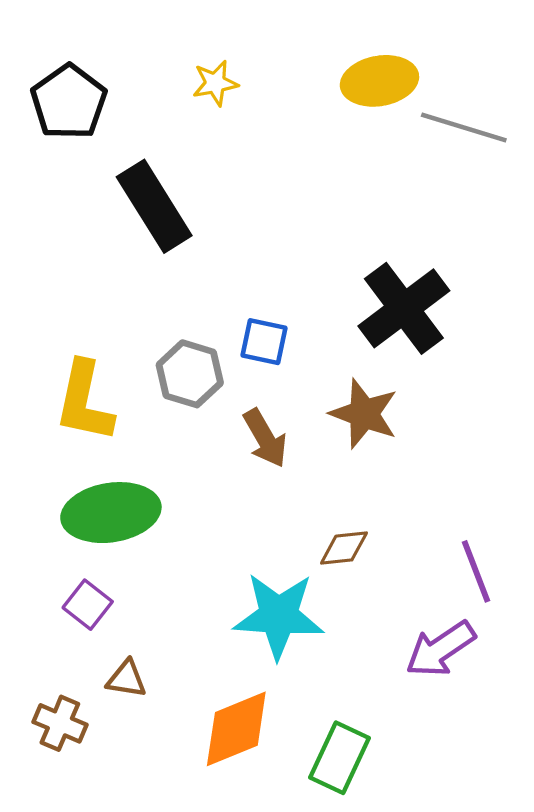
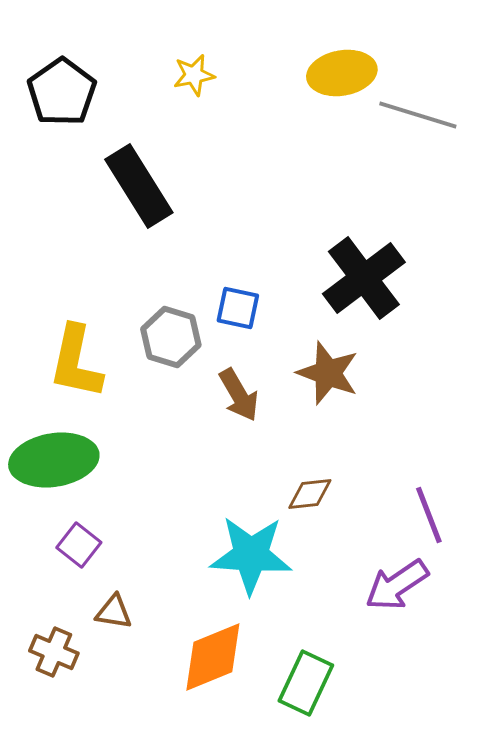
green ellipse: (111, 513) -> (54, 460), moved

